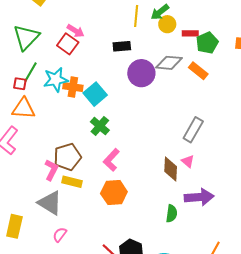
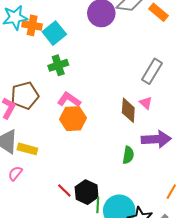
green cross: (100, 126) -> (58, 65), turned 30
pink L-shape: (111, 160) -> (69, 100), turned 80
yellow rectangle: (72, 182) -> (27, 149), moved
orange hexagon: (114, 193) -> (73, 119), moved

